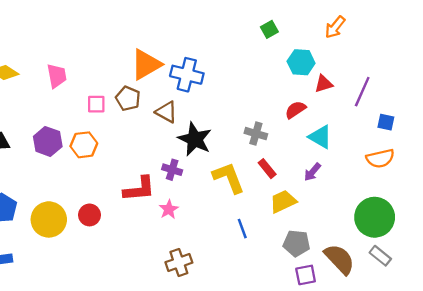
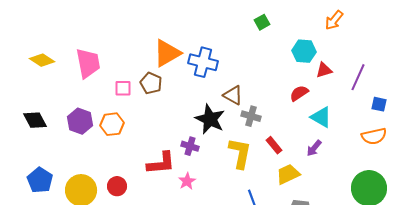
green square: (269, 29) -> (262, 22), moved
pink trapezoid: (57, 76) -> (88, 63), size x1.4
brown triangle: (166, 112) -> (233, 95), moved
gray cross: (256, 134) -> (251, 116), moved
yellow L-shape: (229, 178) -> (240, 153), turned 32

